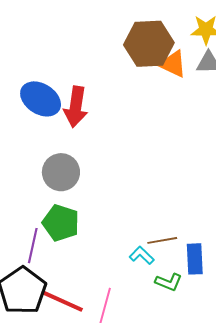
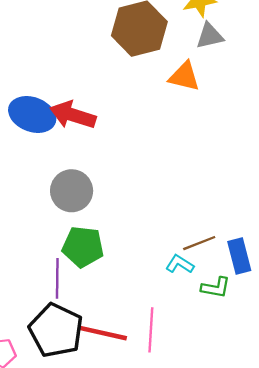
orange triangle: (173, 64) -> (184, 76), moved
red arrow: (76, 107) -> (73, 115), turned 111

